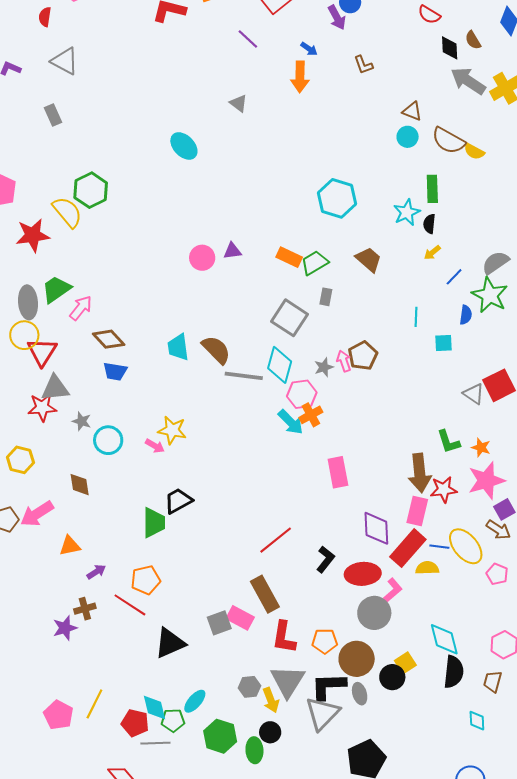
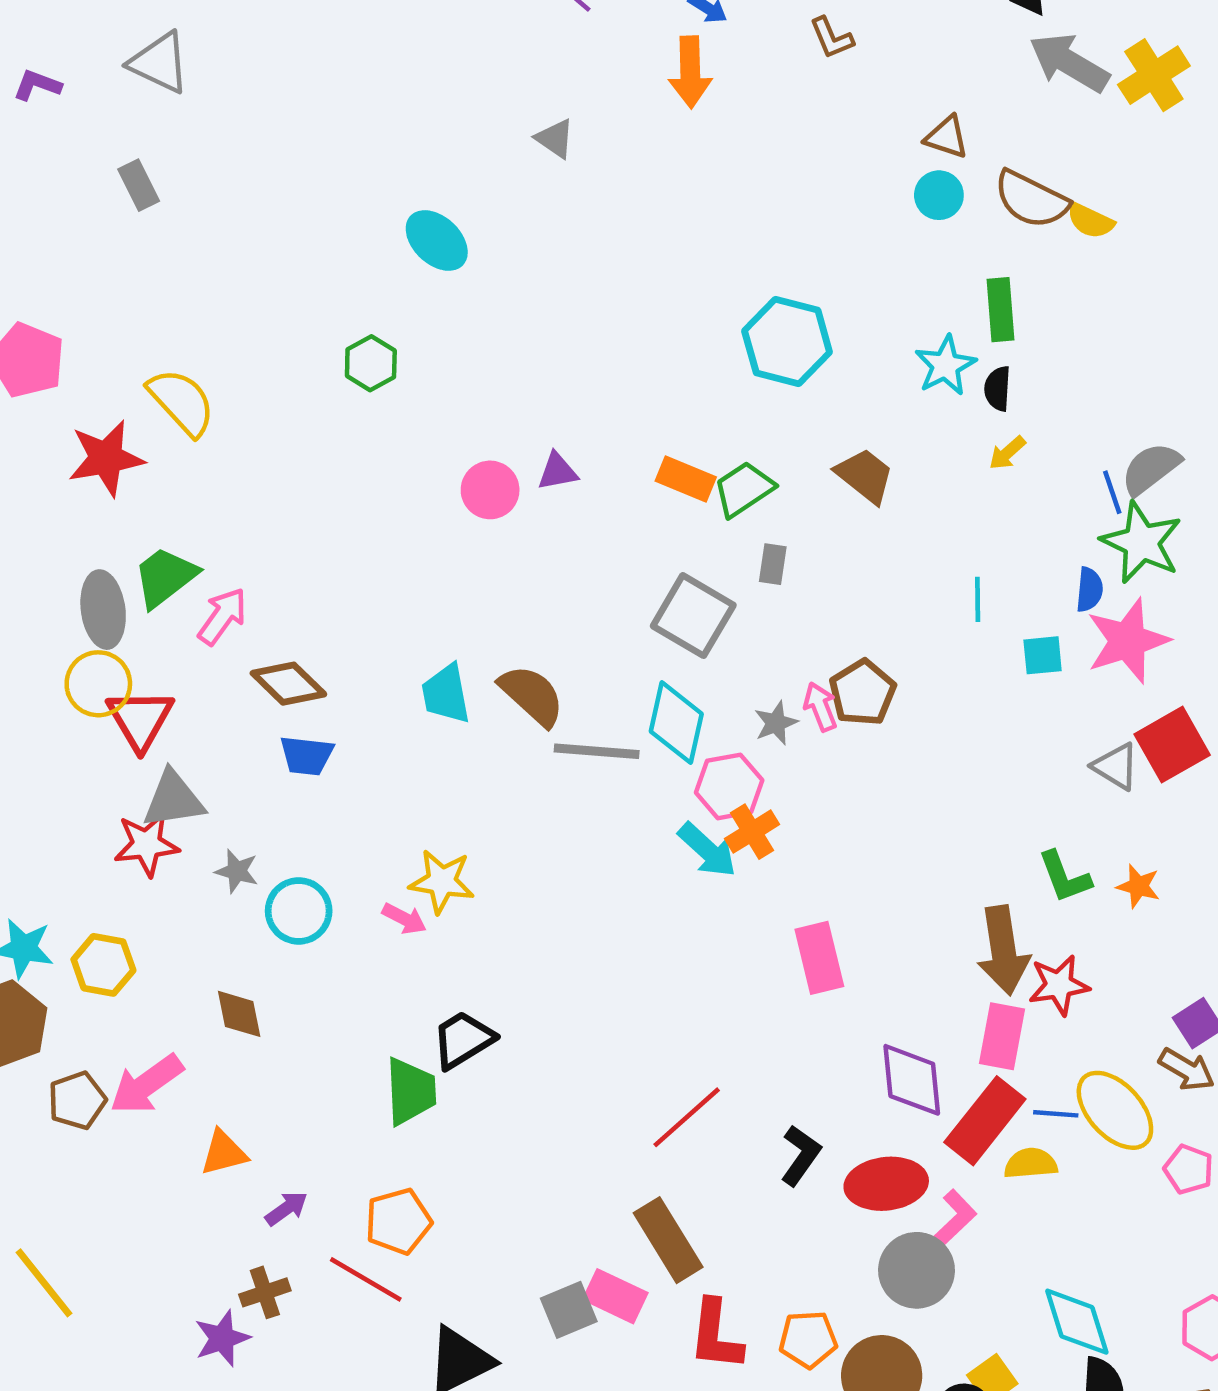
green hexagon: (91, 190) -> (371, 363), moved, size x0.7
blue line: (454, 277) -> (1112, 492), moved, turned -60
pink star: (486, 481) -> (1128, 641), moved

